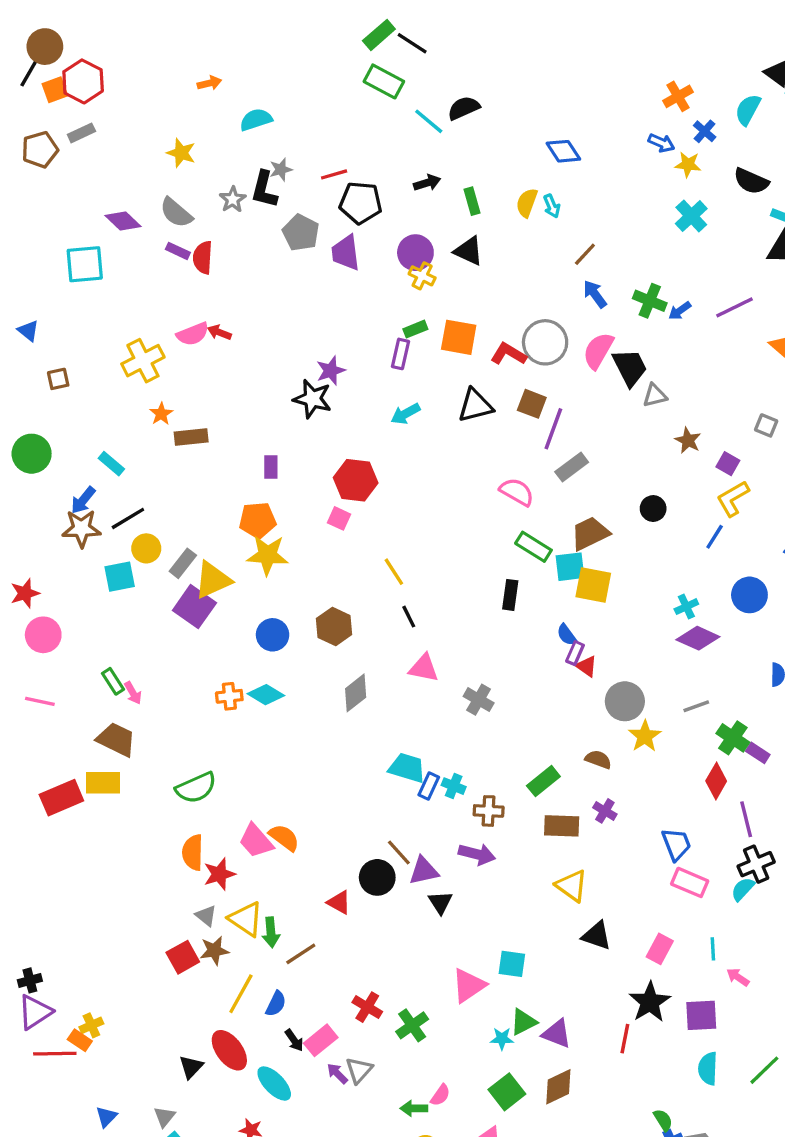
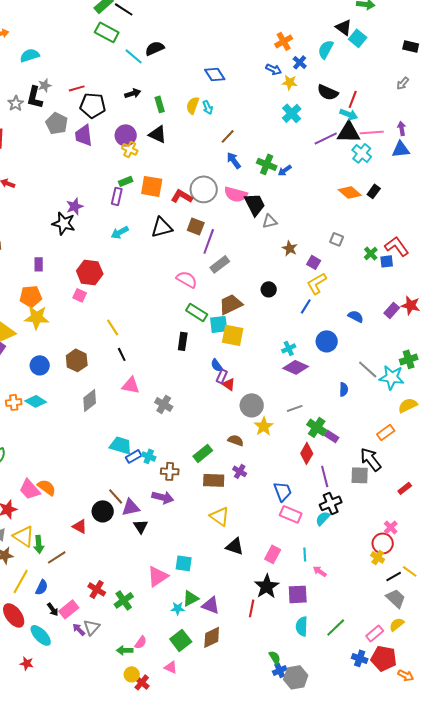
purple line: (735, 307) -> (326, 138), moved
pink semicircle: (598, 351) -> (236, 194), turned -105
blue rectangle: (429, 786) -> (134, 456), turned 35

